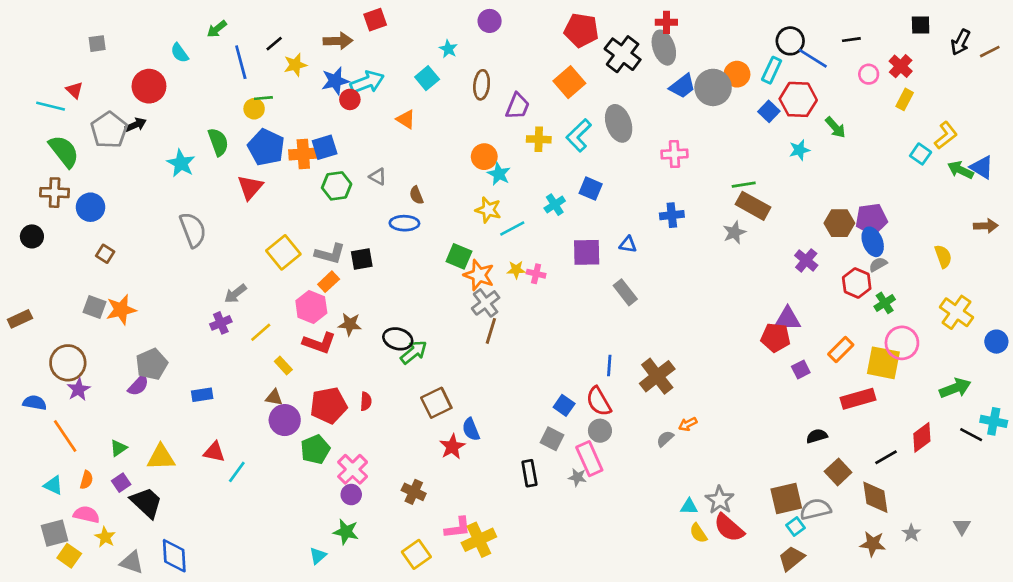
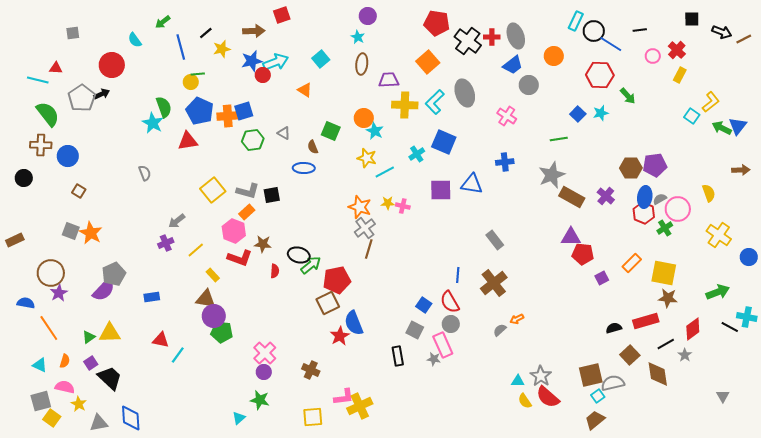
red cross: (666, 22) -> (492, 37), moved
black arrow: (960, 42) -> (722, 32), turned -96
gray ellipse: (664, 48) -> (516, 36), moved
cyan star: (448, 49) -> (358, 37), moved
cyan rectangle: (772, 70) -> (576, 21), moved
gray circle: (713, 87) -> (529, 85), moved, size x0.7
red triangle: (74, 90) -> (56, 68), turned -40
purple trapezoid: (517, 106) -> (389, 80), turned -115
blue square: (769, 111) -> (578, 114), moved
yellow cross: (539, 139) -> (405, 105), size x1.4
pink cross: (674, 154) -> (507, 116), turned 36
cyan star: (181, 163) -> (153, 123), moved
blue triangle: (982, 167) -> (738, 126), turned 36
red triangle: (250, 187) -> (188, 141), turned 40
blue square: (591, 189) -> (444, 142), size x1.4
brown rectangle: (753, 206) -> (572, 197), moved
gray semicircle: (193, 230) -> (145, 173), size x0.6
gray star: (734, 232) -> (552, 175), size x1.5
blue ellipse: (873, 242) -> (645, 197), moved, turned 30
blue triangle: (628, 244) -> (472, 184), size x1.6
green square: (459, 256) -> (331, 131), moved
gray rectangle: (625, 292) -> (495, 240), moved
orange star: (121, 310) -> (91, 233), turned -30
purple triangle: (788, 319) -> (571, 237), moved
pink circle: (902, 343) -> (678, 209), moved
purple semicircle: (138, 385) -> (104, 290), size x1.4
brown triangle: (274, 397) -> (206, 299), size x1.5
red rectangle: (858, 399) -> (646, 321), moved
red semicircle: (366, 401) -> (275, 271), moved
red pentagon: (329, 405) -> (337, 280), moved
blue semicircle: (471, 429) -> (354, 323), size x1.4
green pentagon: (315, 449) -> (222, 332), moved, turned 30
yellow triangle: (161, 457) -> (110, 333), moved
gray star: (911, 533) -> (685, 355), moved
brown star: (873, 544) -> (668, 298), moved
yellow square: (416, 554) -> (313, 417), turned 30
gray triangle: (132, 562) -> (99, 423), turned -30

